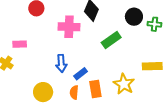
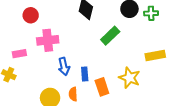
pink cross: (69, 27) -> (48, 40), moved
blue rectangle: (81, 74) -> (85, 74), turned -48
orange semicircle: (74, 92) -> (73, 94), moved

